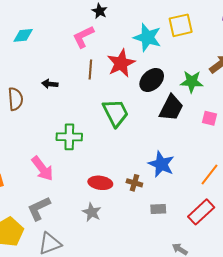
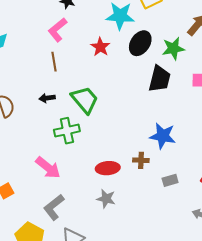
red star: (121, 63) -> (100, 47), size x0.7
brown line: (90, 69) -> (54, 62), moved
black ellipse: (152, 80) -> (140, 43), moved
black arrow: (50, 84) -> (47, 98), moved
green trapezoid: (116, 113) -> (85, 100), moved

